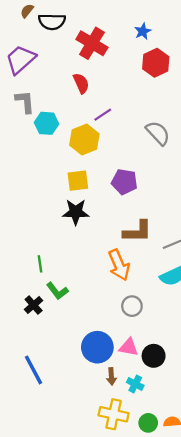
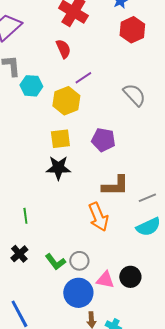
green L-shape: (57, 291) -> (55, 262), moved
gray circle: (132, 306) -> (79, 261), moved
pink triangle: (129, 347) -> (105, 280), moved
black circle: (154, 356) -> (130, 277), moved

